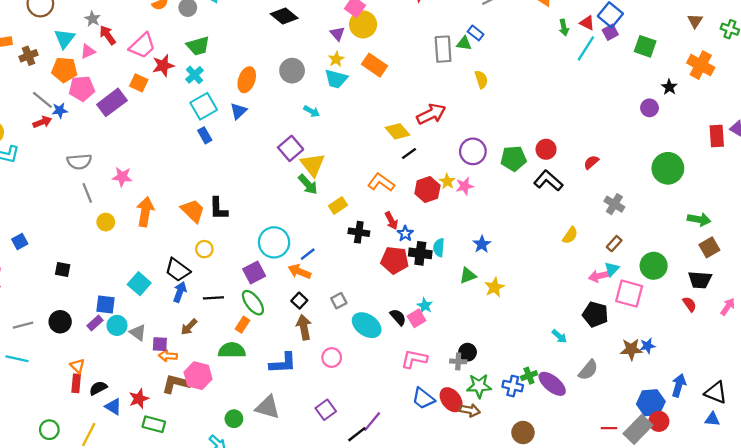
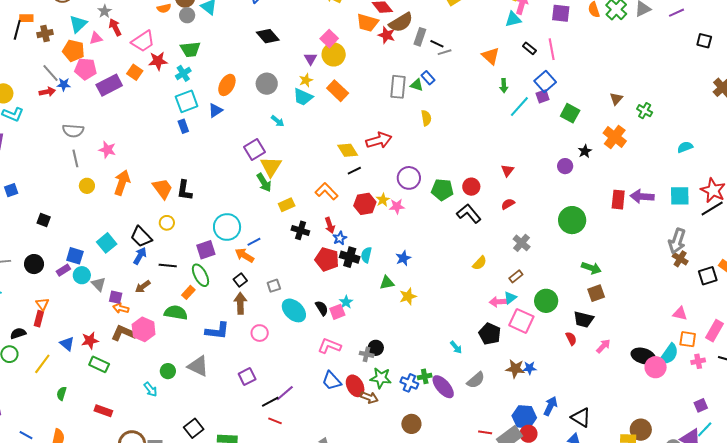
red triangle: (587, 23) -> (508, 170), moved, turned 32
black semicircle: (98, 388) -> (18, 333), moved

